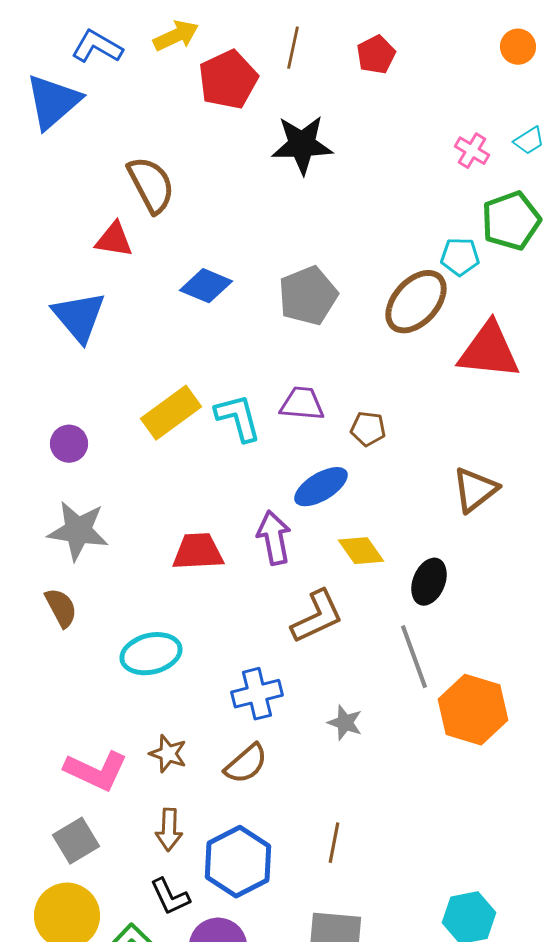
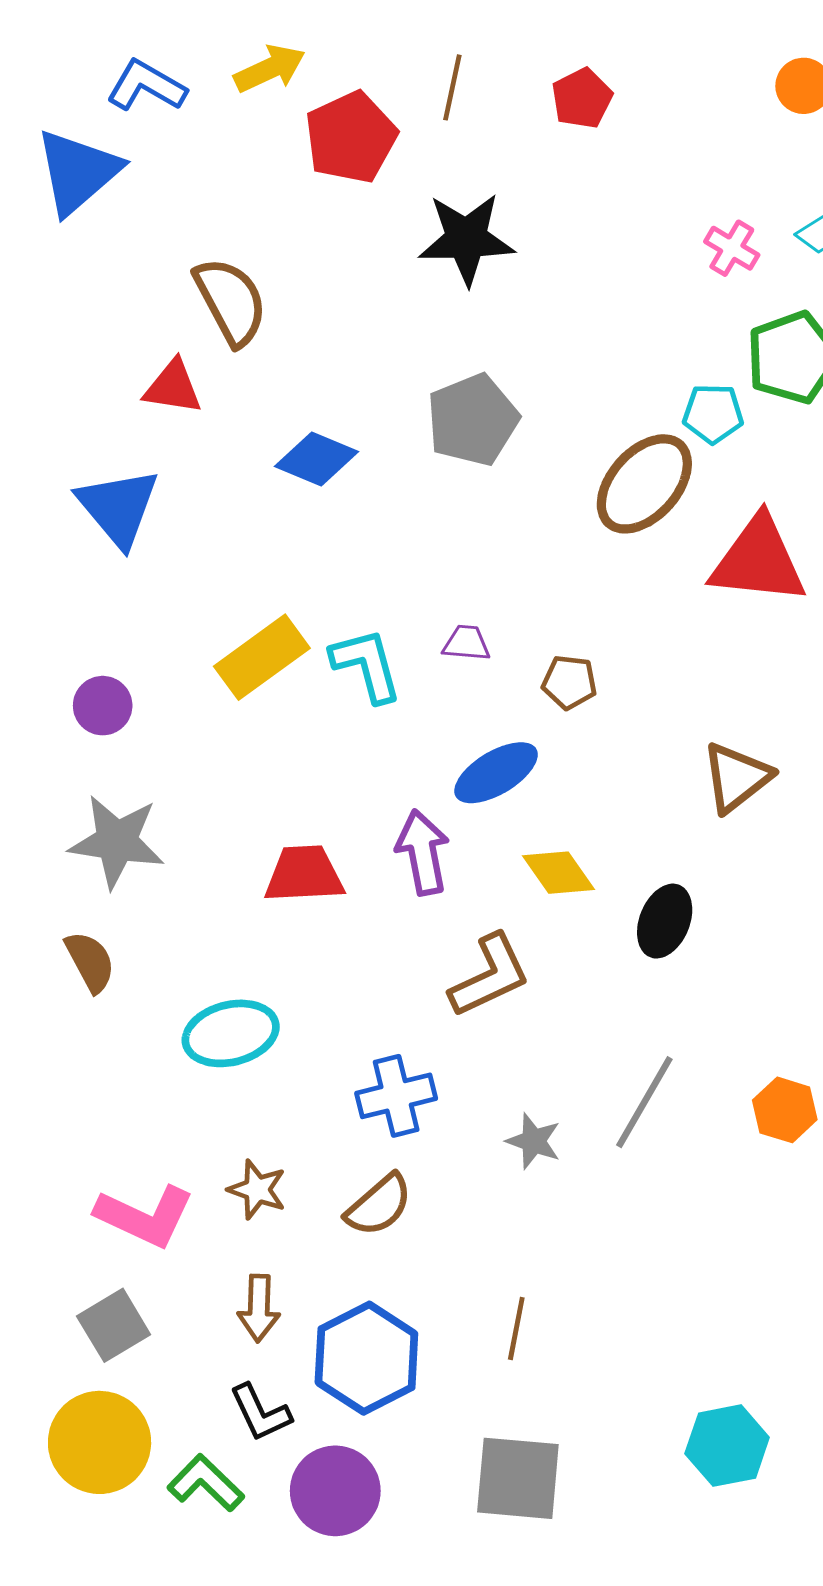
gray pentagon: (308, 296) -> (473, 420), moved
purple trapezoid: (302, 404) -> (466, 643), size x0.7
gray line: (414, 657) -> (644, 1102), moved, turned 50
orange hexagon: (473, 710) -> (785, 1110), moved, size x0.6

